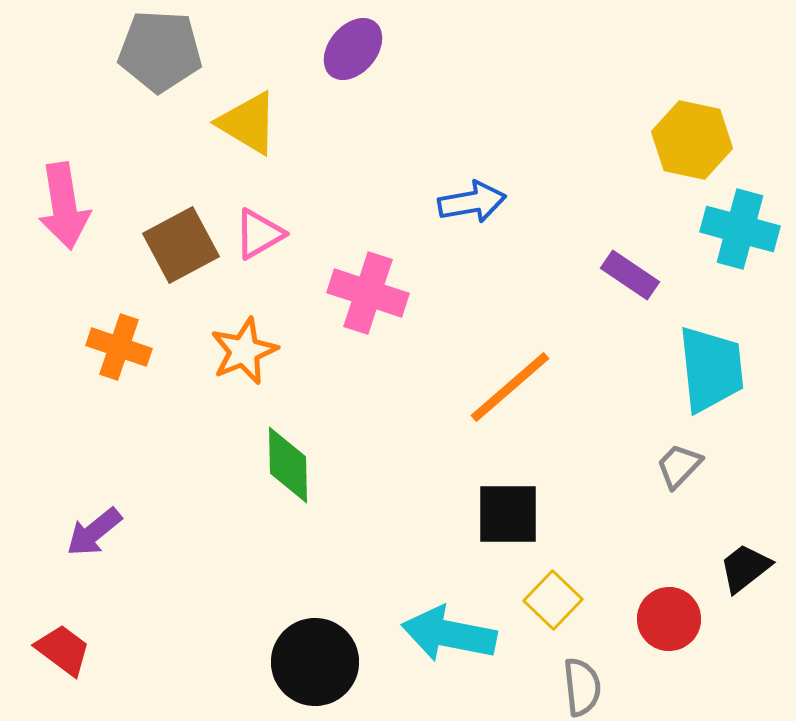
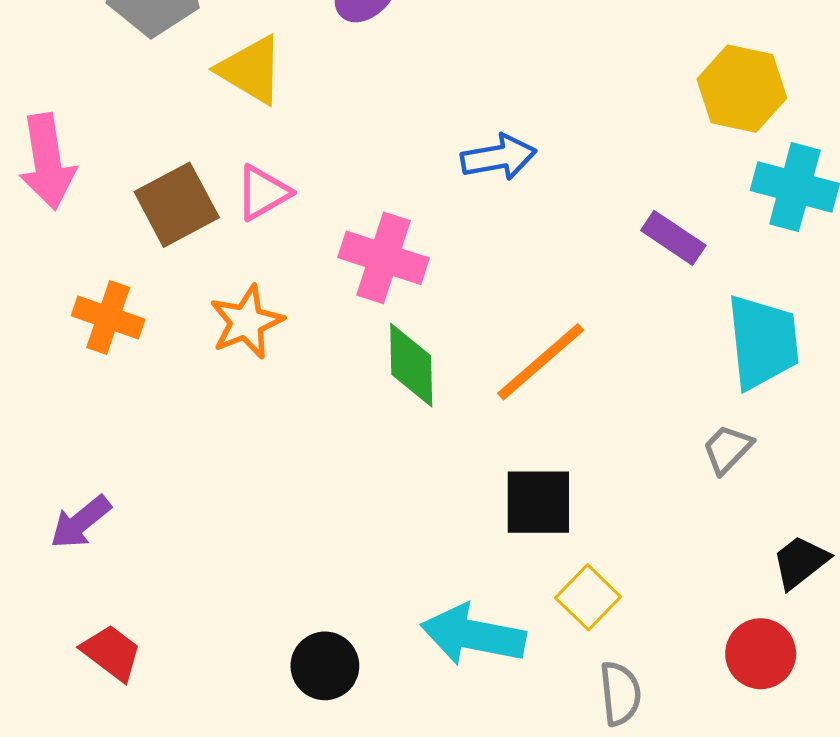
green diamond: (288, 465) -> (411, 365), moved
red circle: (669, 619) -> (761, 654), moved
red trapezoid: (63, 650) -> (111, 653), moved
black circle: (315, 662) -> (325, 666), size x0.7

